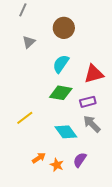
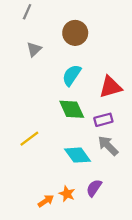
green diamond: (61, 93) -> (72, 109), turned 55
orange arrow: (39, 158) -> (46, 201), moved

